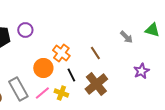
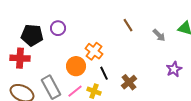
brown line: (95, 53) -> (128, 25), moved
brown cross: (96, 84) -> (129, 82), size x0.7

